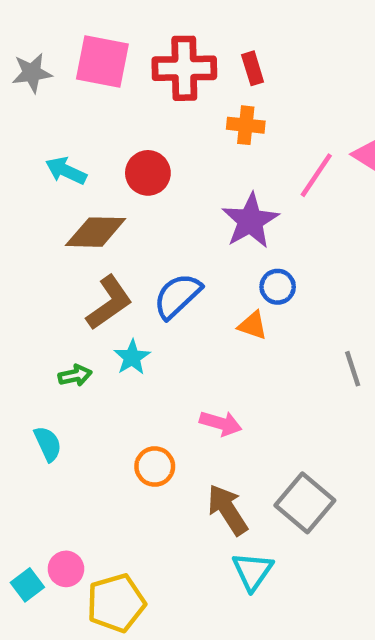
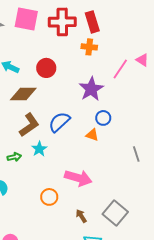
red rectangle: (253, 68) -> (92, 22), size x1.5
pink arrow: (221, 423) -> (78, 178), size x1.5
brown arrow: (228, 510) -> (81, 216), size x0.6

